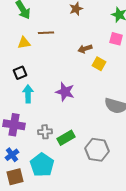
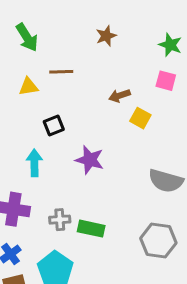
black square: (20, 73) -> (54, 125), moved
green rectangle: (66, 138) -> (91, 229), turned 42
gray hexagon: (97, 150) -> (158, 241), moved

